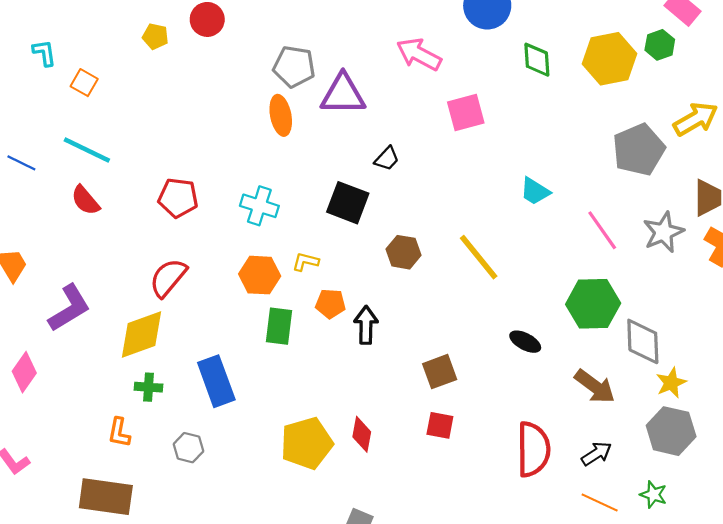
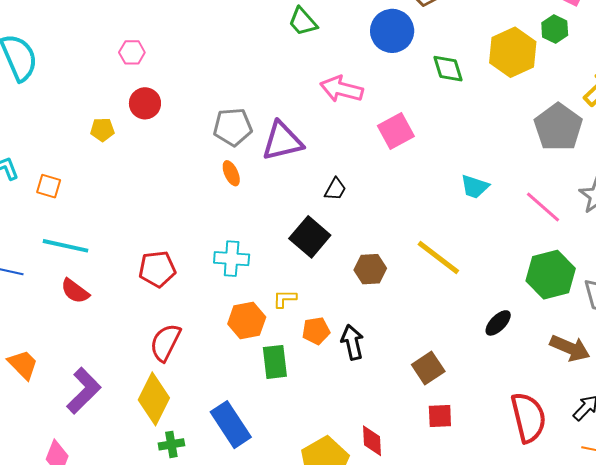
orange ellipse: (281, 115) -> (231, 173), size x0.7
black square: (348, 203) -> (310, 237), turned 33
yellow diamond: (142, 335) -> (154, 399), turned -30
black ellipse: (525, 342) -> (498, 323), turned -60

